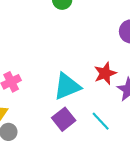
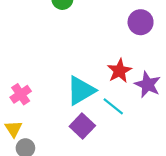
cyan line: (101, 121) -> (113, 106), moved

